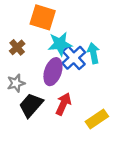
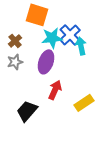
blue cross: (74, 58) -> (70, 35), moved
gray star: (16, 83) -> (15, 62), moved
black trapezoid: (31, 105) -> (27, 111), moved

